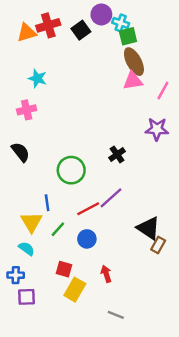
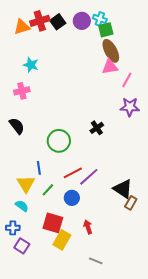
purple circle: (101, 14) -> (82, 21), moved
black square: (81, 30) -> (58, 22), moved
pink line: (163, 90) -> (127, 80), moved
purple line: (111, 198) -> (89, 177), moved
red square: (64, 269) -> (53, 223), size x1.5
purple square: (27, 297) -> (22, 246), turned 35

